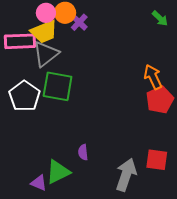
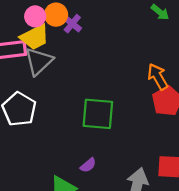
green square: (58, 86) -> (98, 114), moved
purple semicircle: (83, 152) -> (88, 165), turned -119

